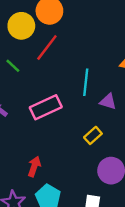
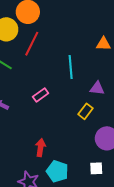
purple triangle: (108, 102) -> (97, 88), moved
pink rectangle: (46, 107) -> (41, 95), size x0.6

